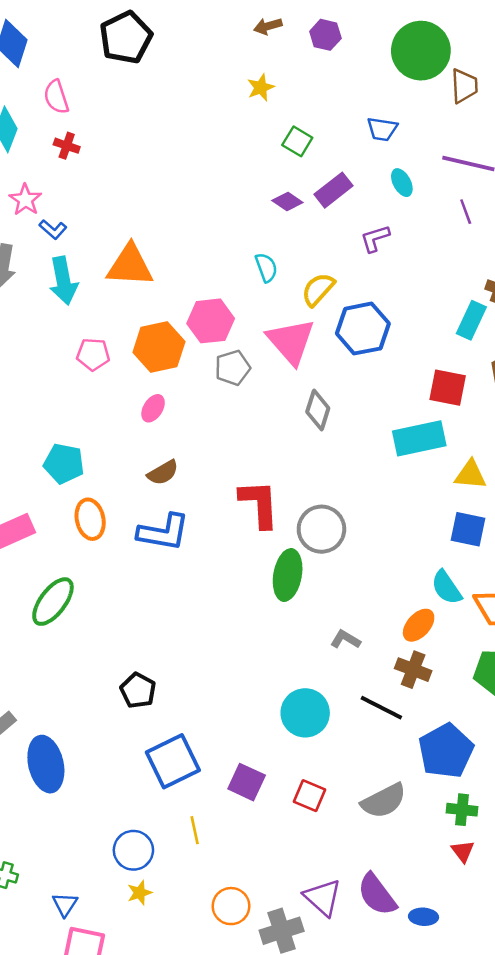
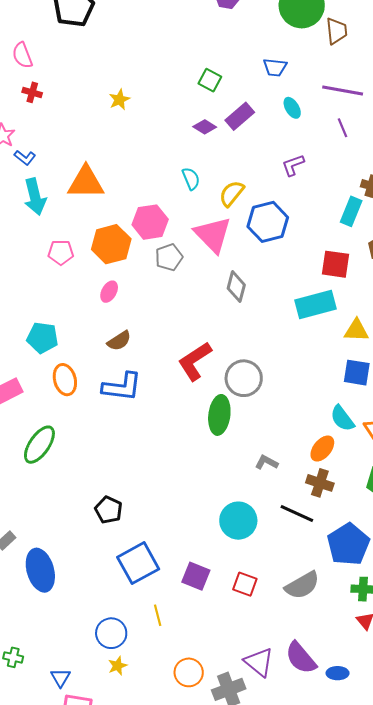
yellow star: (261, 87) -> (119, 100), moved
purple L-shape: (375, 238) -> (293, 165), moved
red L-shape: (259, 504) -> (195, 361), turned -117

